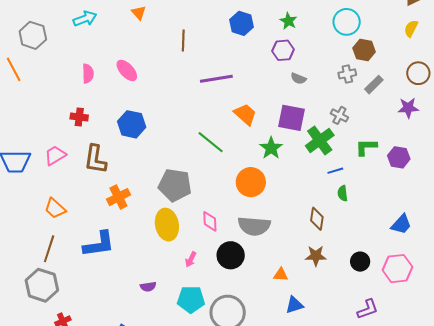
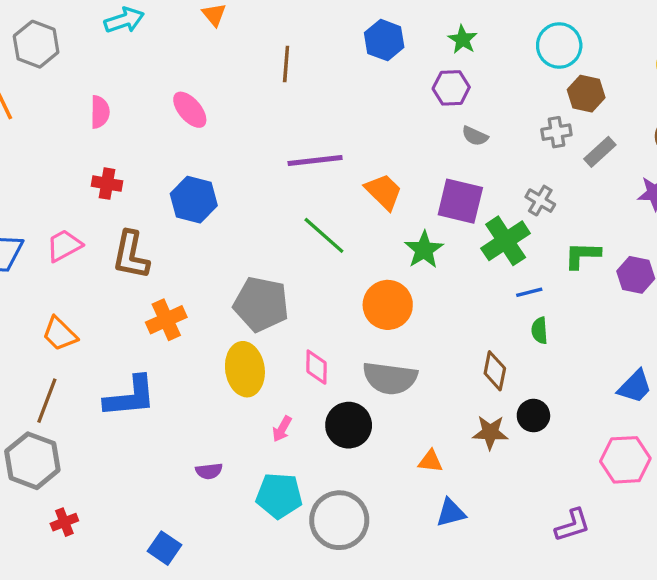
pink semicircle: (88, 74) -> (100, 112), moved
purple line: (216, 79) -> (315, 160), moved
black circle: (360, 262) -> (533, 416), moved

